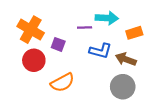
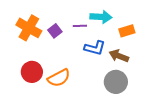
purple square: (58, 44) -> (55, 31), moved, turned 32
red circle: (34, 60) -> (32, 72), moved

